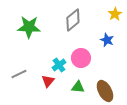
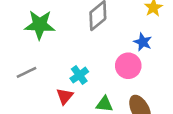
pink circle: (81, 58) -> (128, 66), moved
gray line: (19, 74) -> (26, 72), moved

